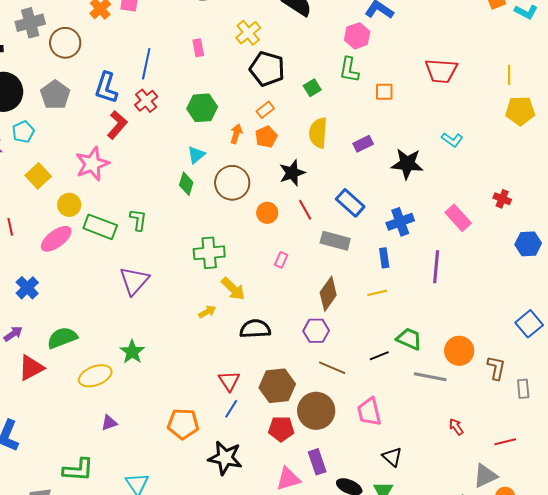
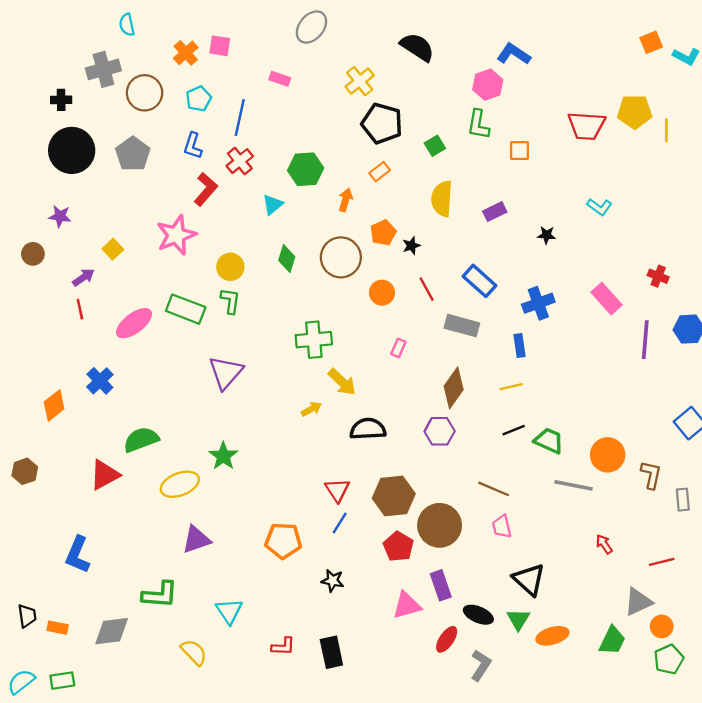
pink rectangle: (198, 48) -> (280, 79), moved, turned -60
blue L-shape: (106, 88) -> (193, 146), size x0.7
yellow pentagon: (520, 111) -> (635, 112), moved
cyan pentagon: (23, 132) -> (199, 99), moved
orange pentagon: (266, 137) -> (383, 233), moved
cyan triangle: (196, 155) -> (273, 205), moved
black star: (407, 164) -> (547, 235), size x0.5
black star: (292, 173) -> (411, 246), size x0.6
yellow square: (38, 176) -> (113, 249), size x0.7
yellow circle: (69, 205) -> (230, 267), moved
purple line: (436, 267) -> (645, 340), moved
purple arrow: (13, 334) -> (83, 277), moved
black line: (379, 356) -> (514, 430), moved
brown line: (332, 368) -> (494, 489), moved
pink trapezoid: (369, 412) -> (502, 527), size x0.7
purple triangle: (109, 423) -> (196, 539), size x1.5
red pentagon: (281, 429) -> (398, 547), turned 30
black triangle: (392, 457) -> (529, 579), size x1.4
black star: (225, 458) -> (333, 581), size x0.6

